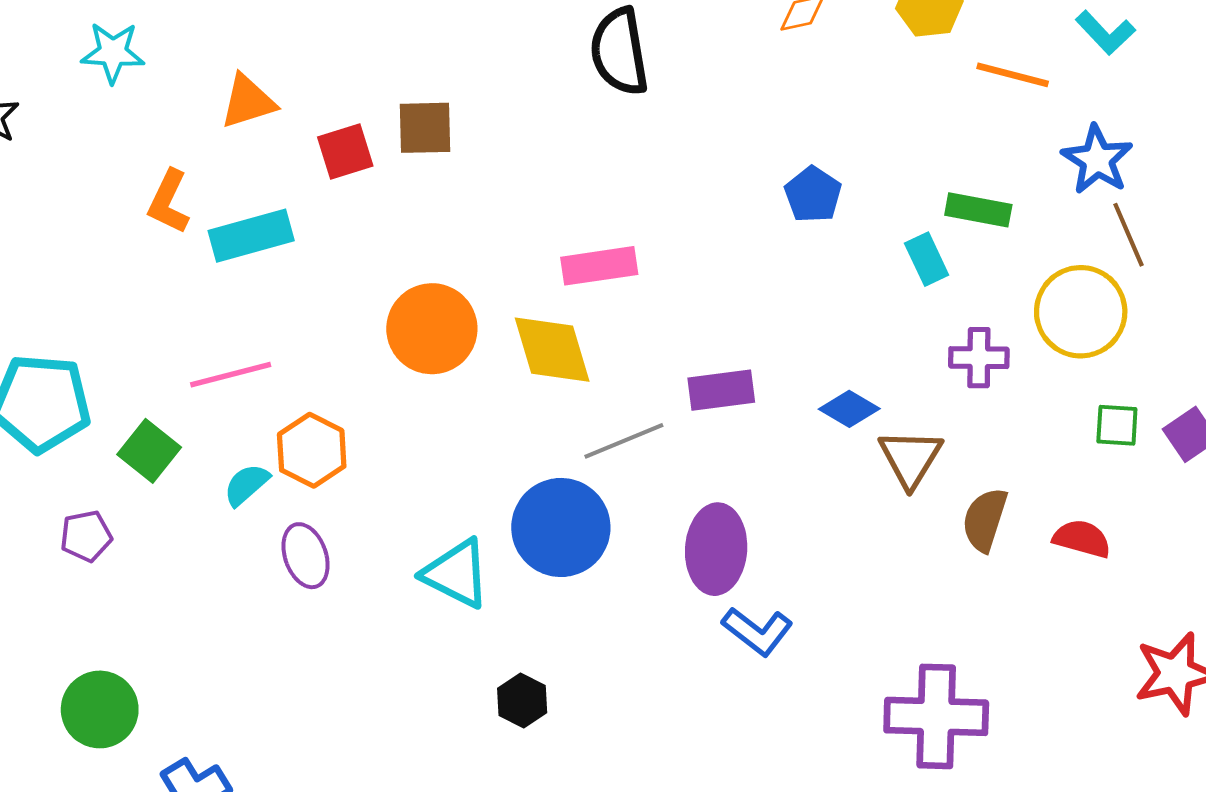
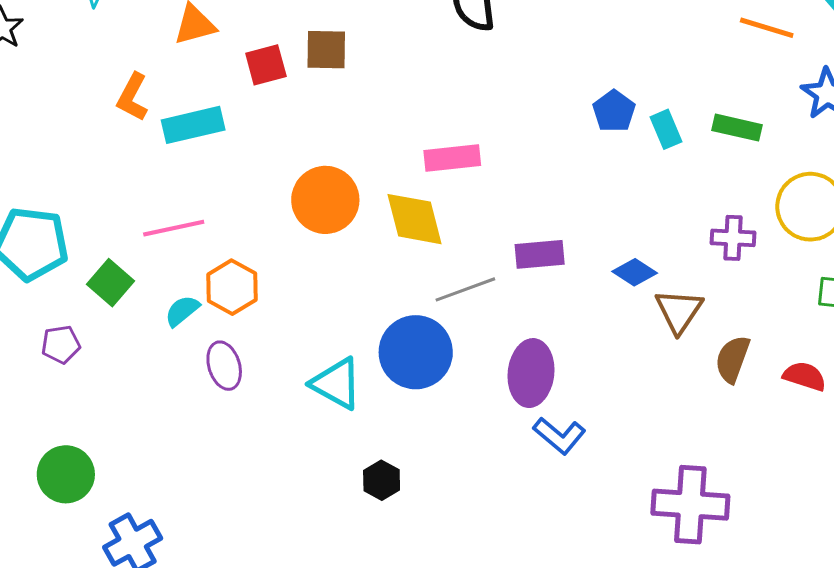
cyan rectangle: (927, 259) -> (666, 129), moved

